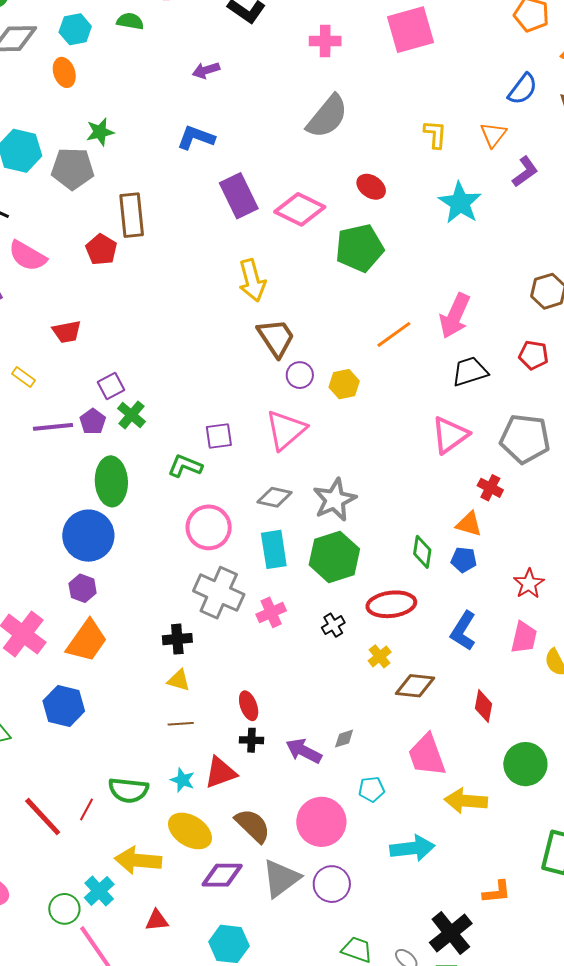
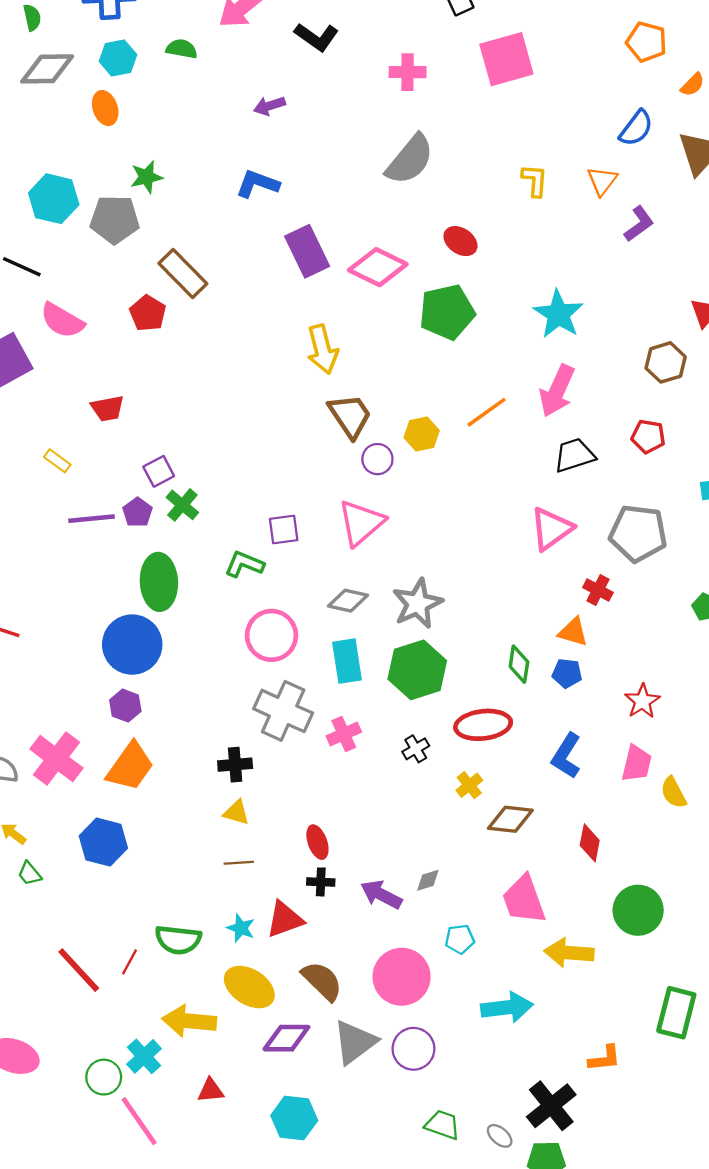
cyan star: (460, 203) -> (558, 314), moved
brown rectangle: (132, 215) -> (183, 273), turned -39
yellow hexagon: (344, 384) -> (422, 434), moved

